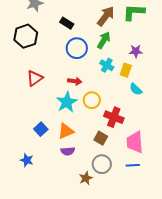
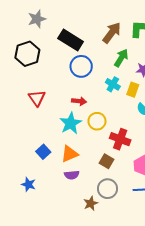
black rectangle: (67, 23) -> (71, 40), size x1.6
green arrow: (104, 40) -> (121, 58), moved
red triangle: (35, 78) -> (37, 98), turned -30

